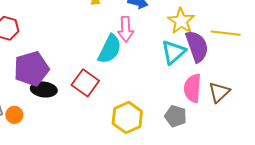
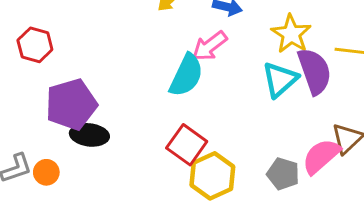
pink arrow: (126, 29) -> (210, 46), turned 55
red square: (85, 83) -> (187, 145), moved
pink semicircle: (193, 88) -> (321, 156), moved, turned 44

